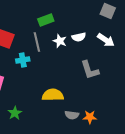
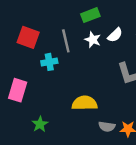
green rectangle: (46, 20) -> (90, 15), moved
white semicircle: (79, 37) -> (115, 35), turned -32

